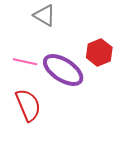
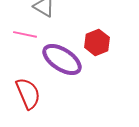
pink line: (25, 62) -> (25, 34), moved

